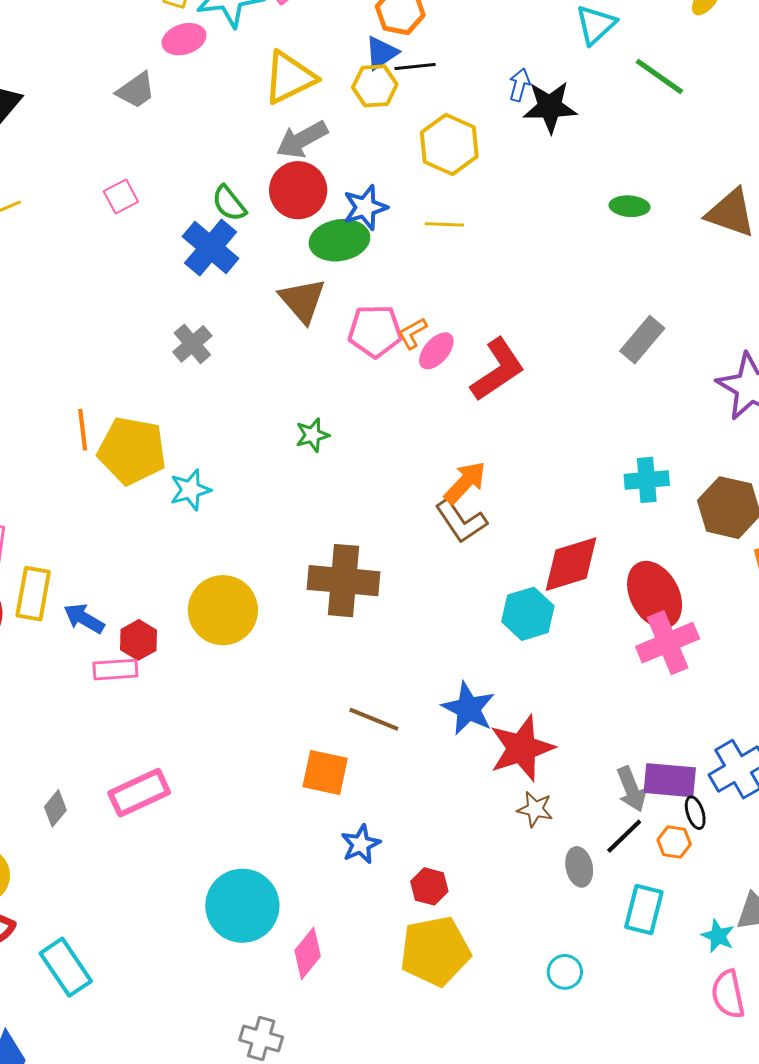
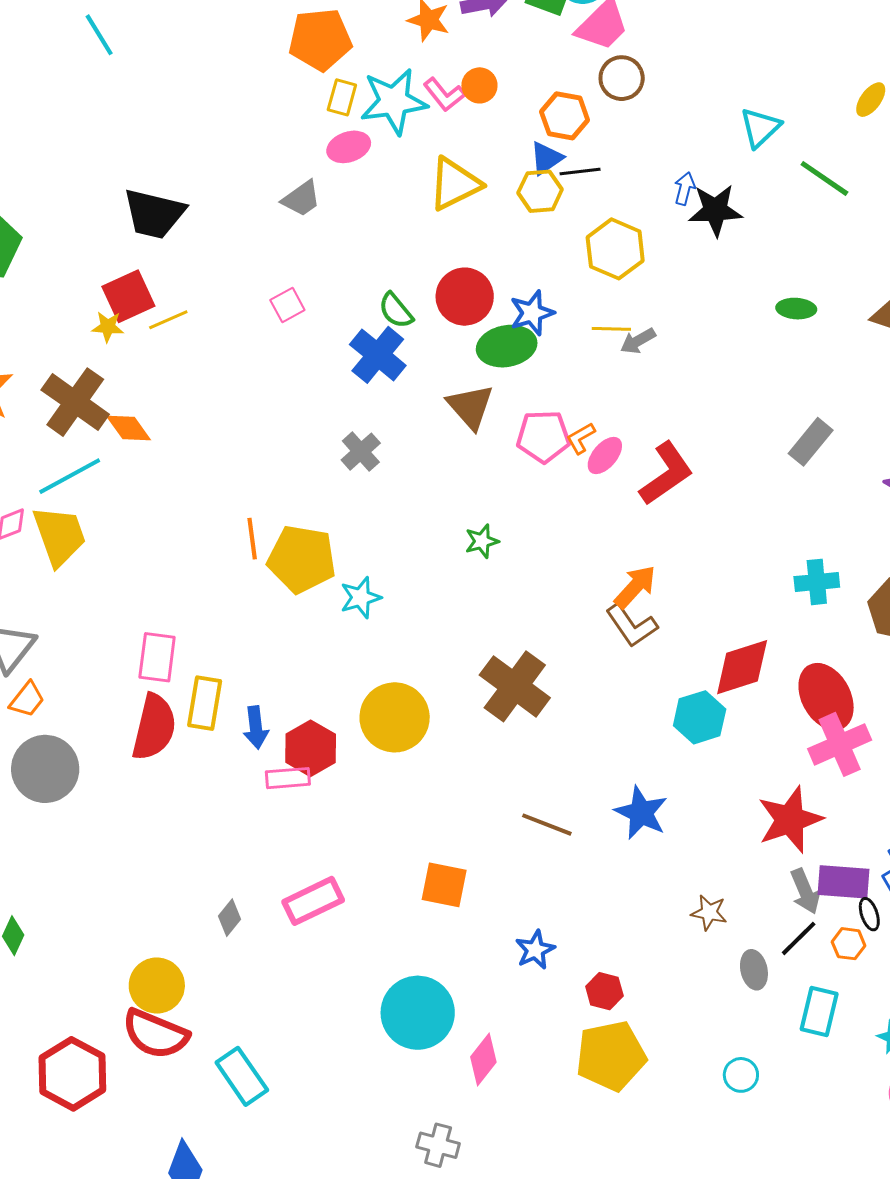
gray arrow: (302, 140) -> (638, 341), moved, size x0.7
brown cross: (343, 581) -> (515, 686), turned 32
blue arrow: (84, 618) -> (256, 727), turned -126
red hexagon: (139, 640) -> (311, 748), size x1.4
red star: (522, 748) -> (790, 820), moved
orange square: (325, 773) -> (444, 885), moved

